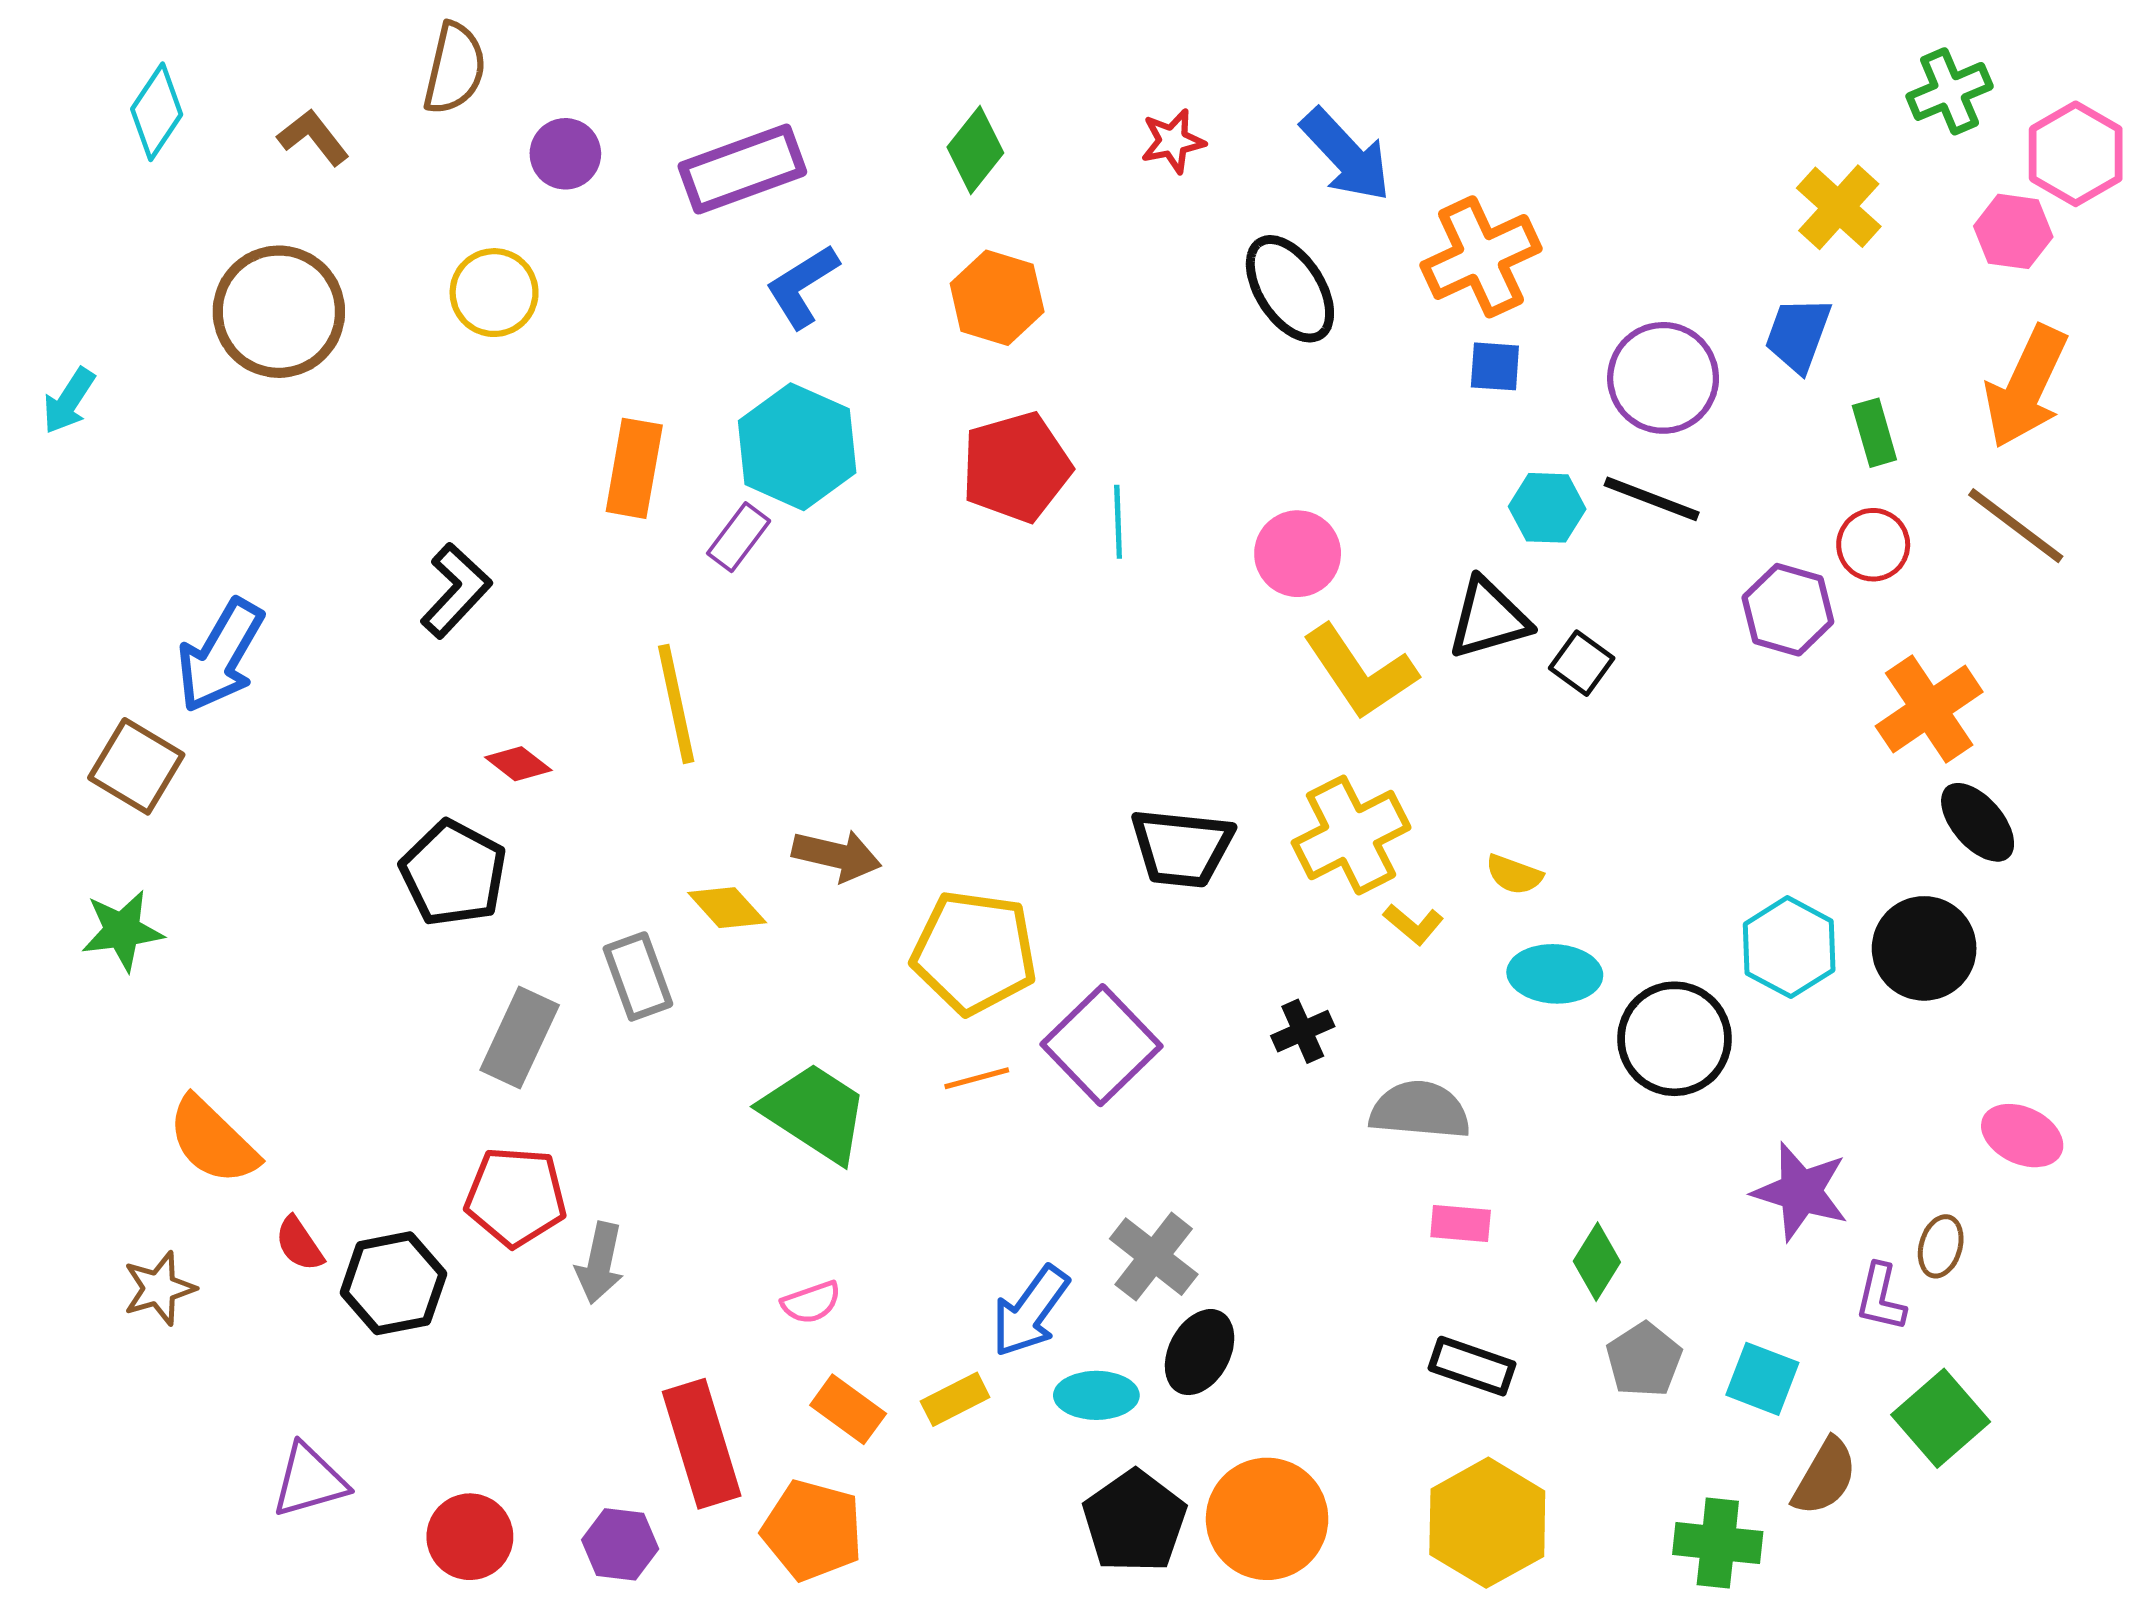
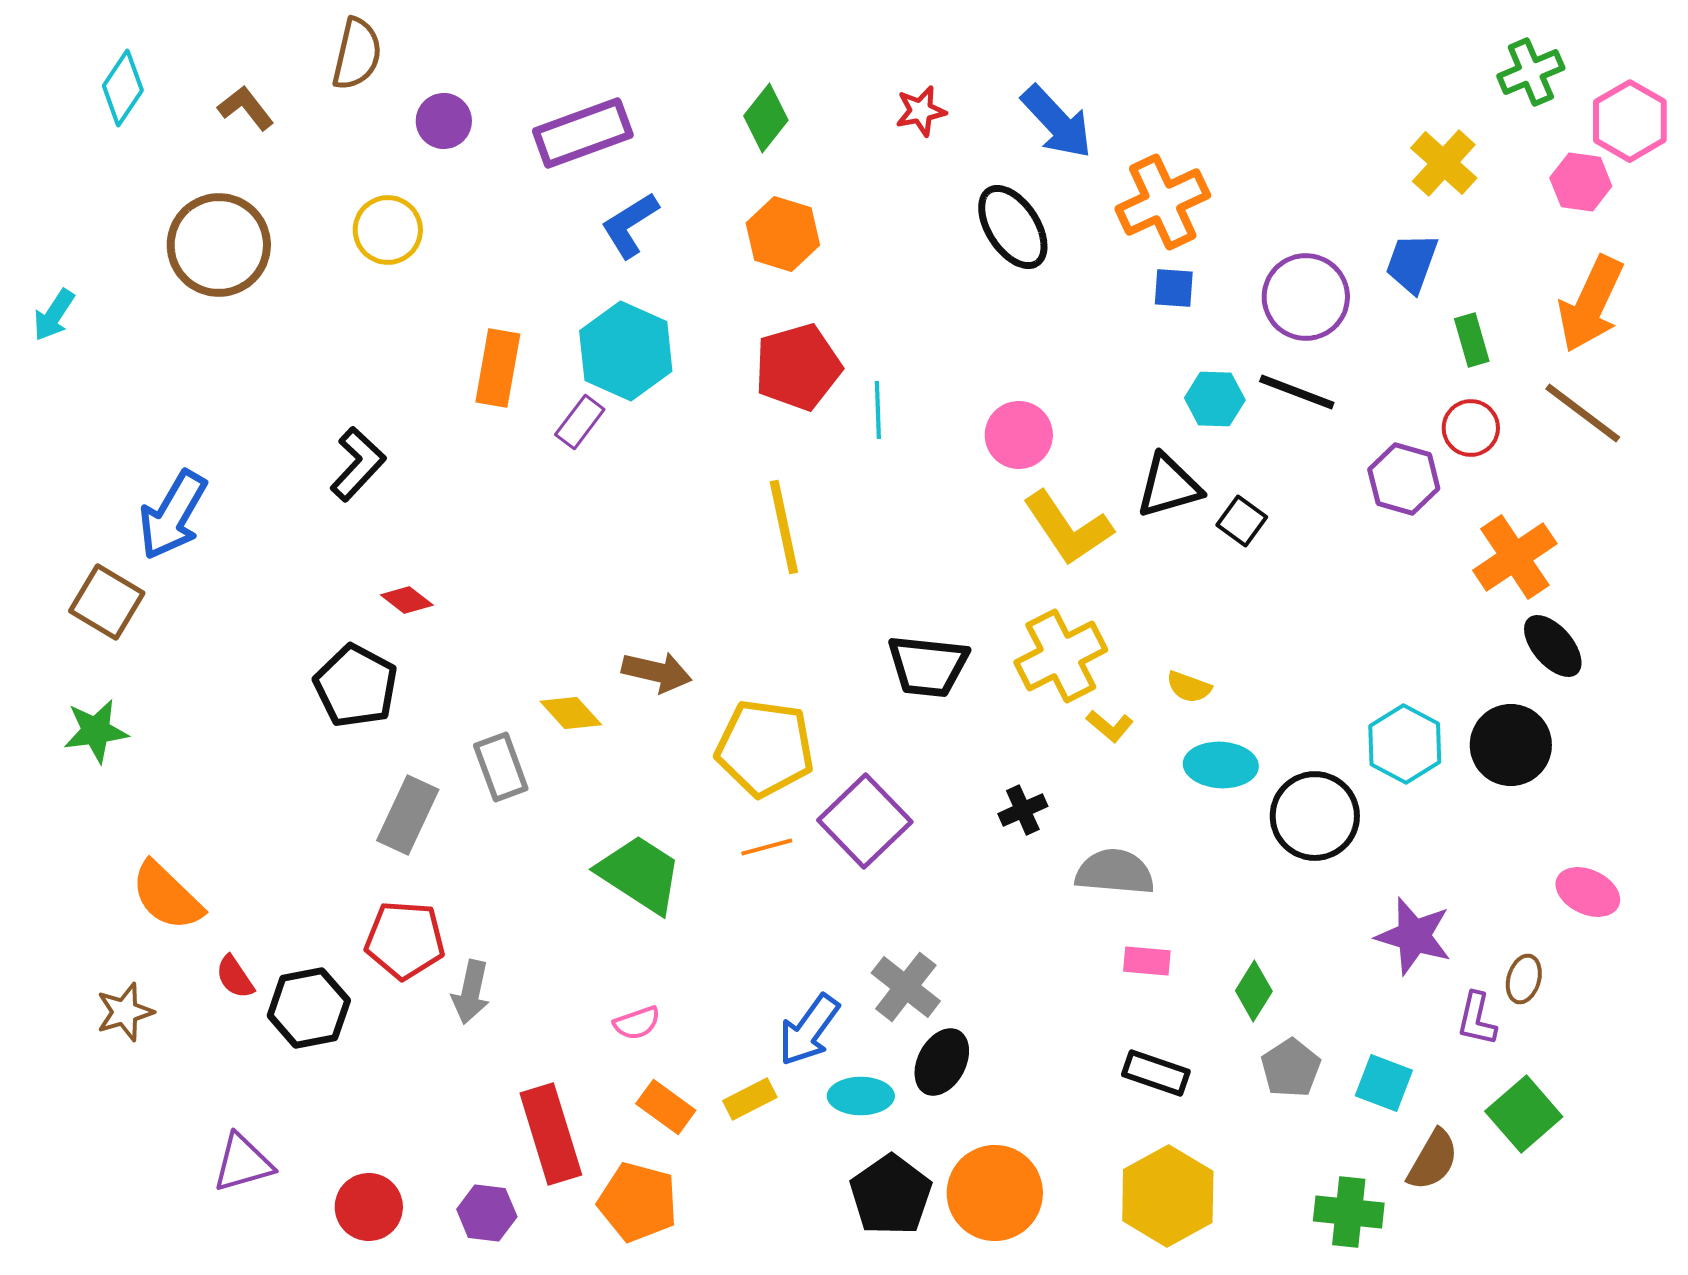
yellow line: (676, 704) -> (784, 527), moved

